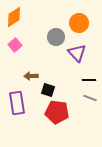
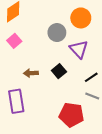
black line: (89, 80) -> (91, 77), turned -32
black square: (48, 90) -> (59, 71), moved, turned 32
red pentagon: (57, 112) -> (71, 115), moved

